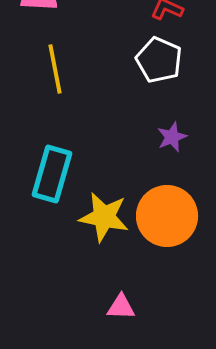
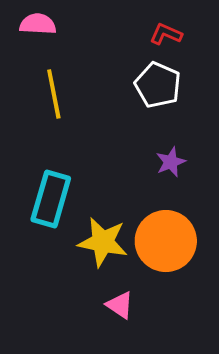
pink triangle: (121, 307) -> (120, 305), moved, turned 32

